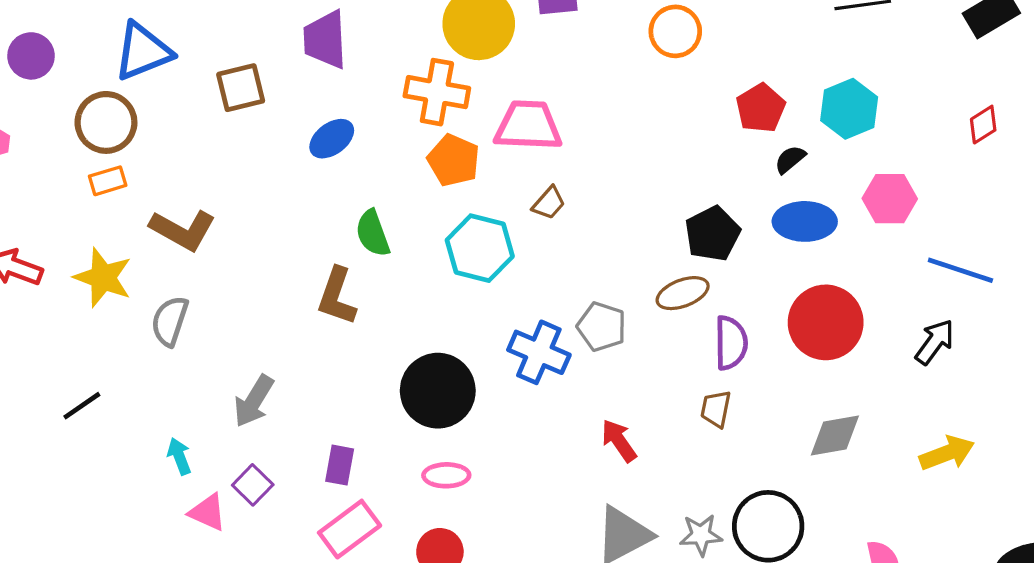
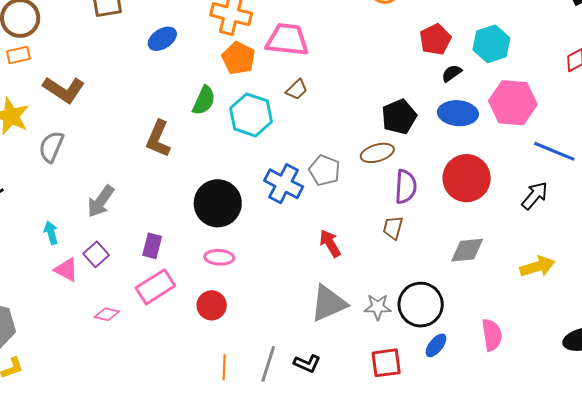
pink hexagon: (890, 199) -> (513, 103), size x1.4
green semicircle: (373, 233) -> (204, 100), moved, turned -140

